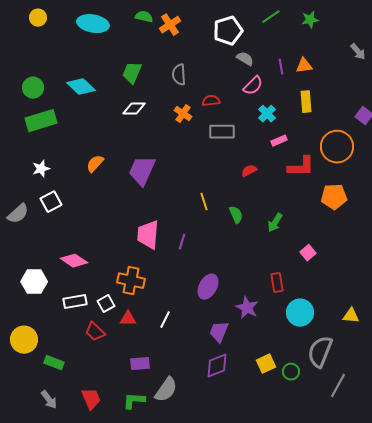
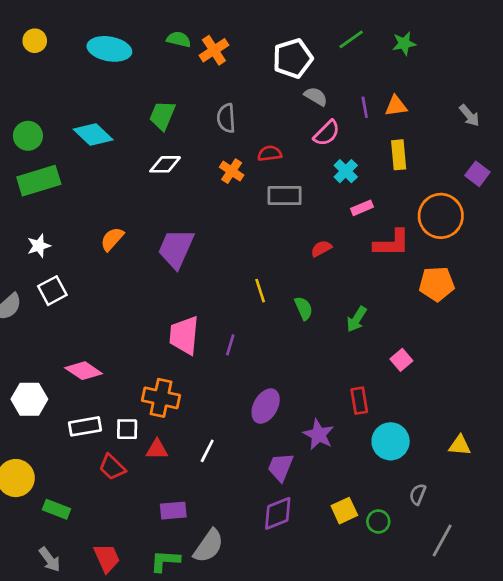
gray arrow: (358, 52) -> (469, 115), moved
white square: (106, 304) -> (127, 429), turned 30
gray semicircle: (320, 352) -> (418, 494), size x0.5

